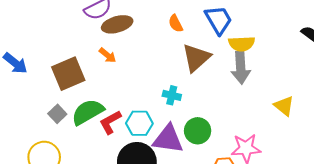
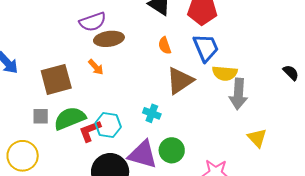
gray arrow: (241, 68) -> (238, 94), moved
gray square: (57, 114) -> (41, 116), turned 36
cyan hexagon: (139, 123) -> (108, 125), moved

